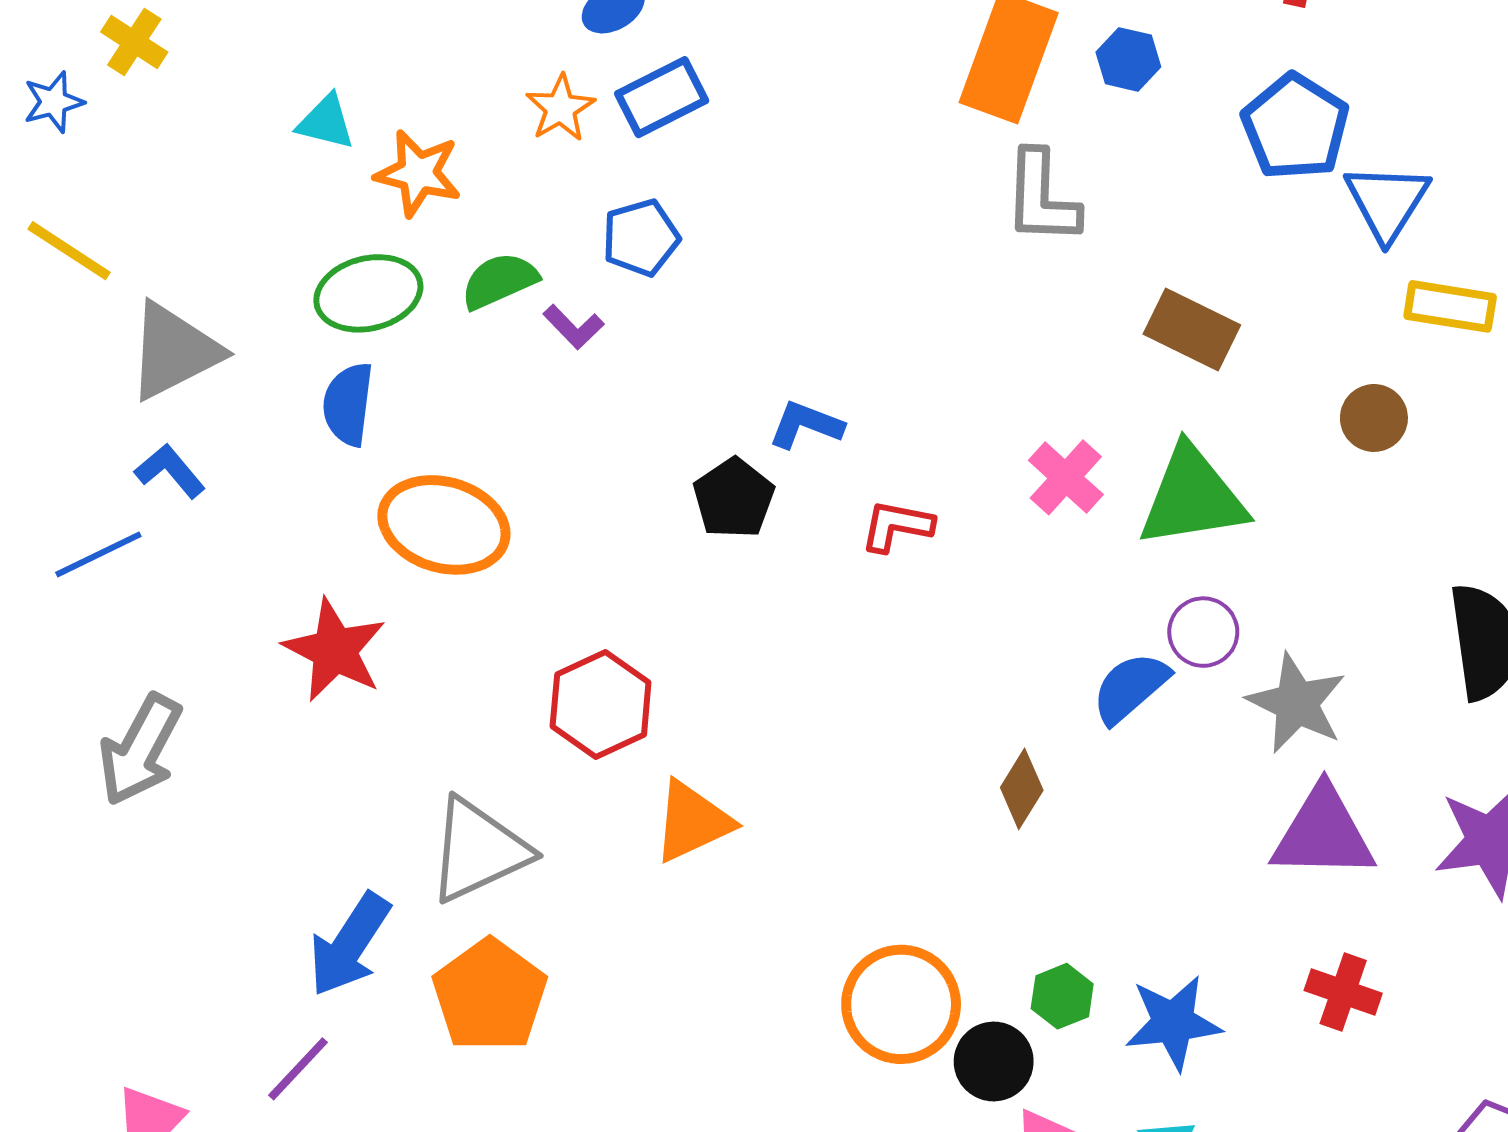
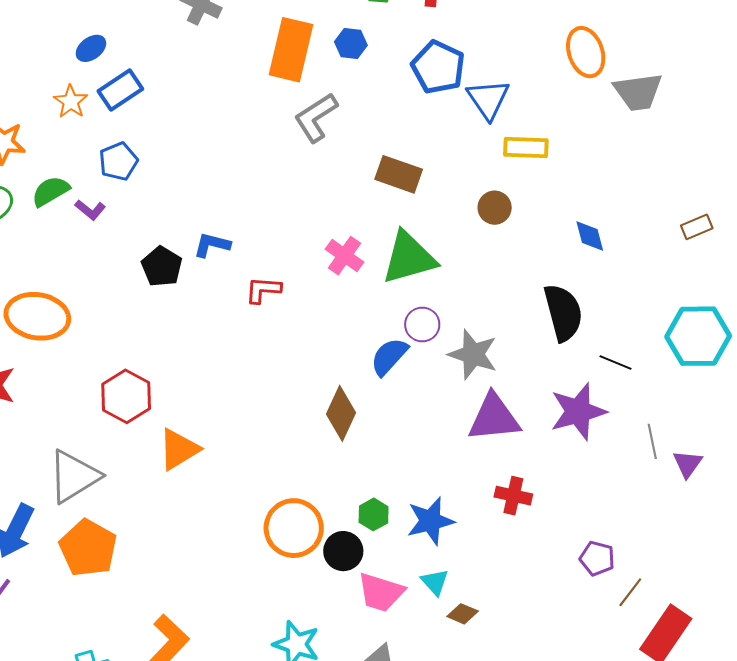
gray L-shape: (1042, 197) -> (316, 117), turned 62
black pentagon: (734, 498) -> (162, 267), moved
brown diamond: (1022, 789) -> (341, 413), size x1.4

